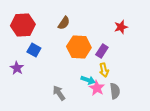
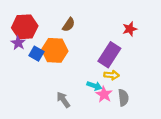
orange hexagon: (79, 47) -> (55, 50), moved
purple rectangle: (102, 51) -> (109, 55), size x1.6
purple star: (17, 68) -> (18, 43), moved
yellow arrow: (104, 70) -> (112, 75), turned -72

